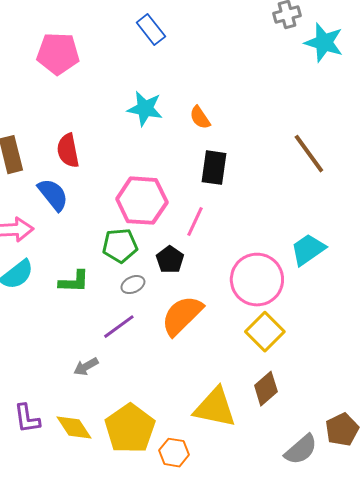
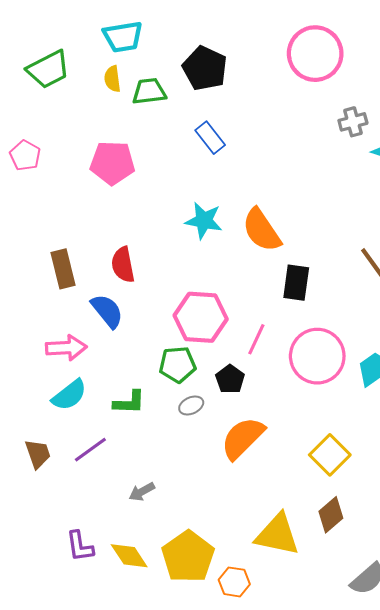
orange semicircle: (200, 118) -> (262, 230), size x1.8
black rectangle: (214, 168) -> (296, 283), moved
pink circle: (257, 280) -> (317, 356), moved
purple line: (119, 327) -> (90, 450), moved

